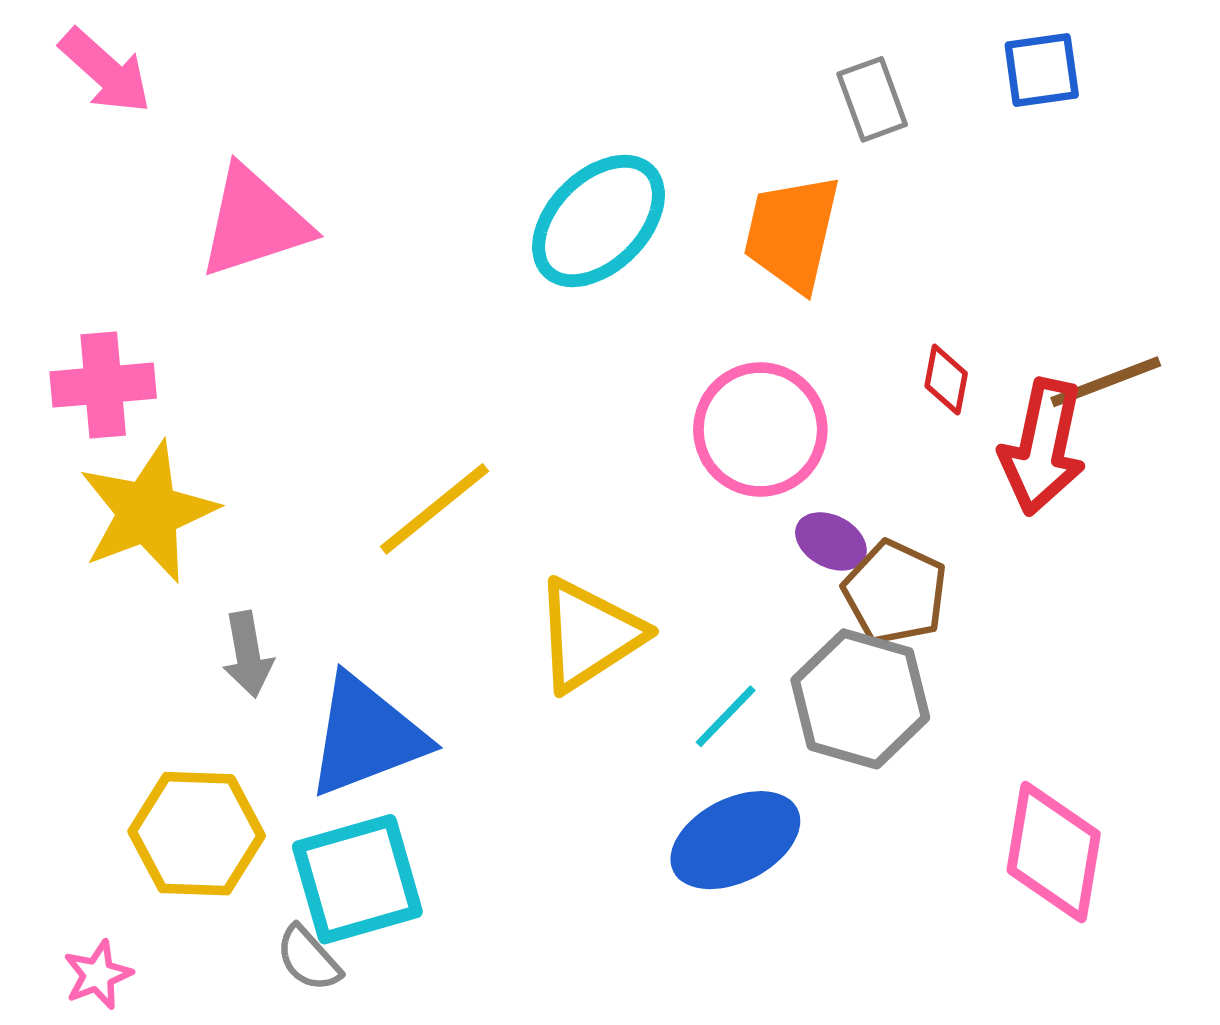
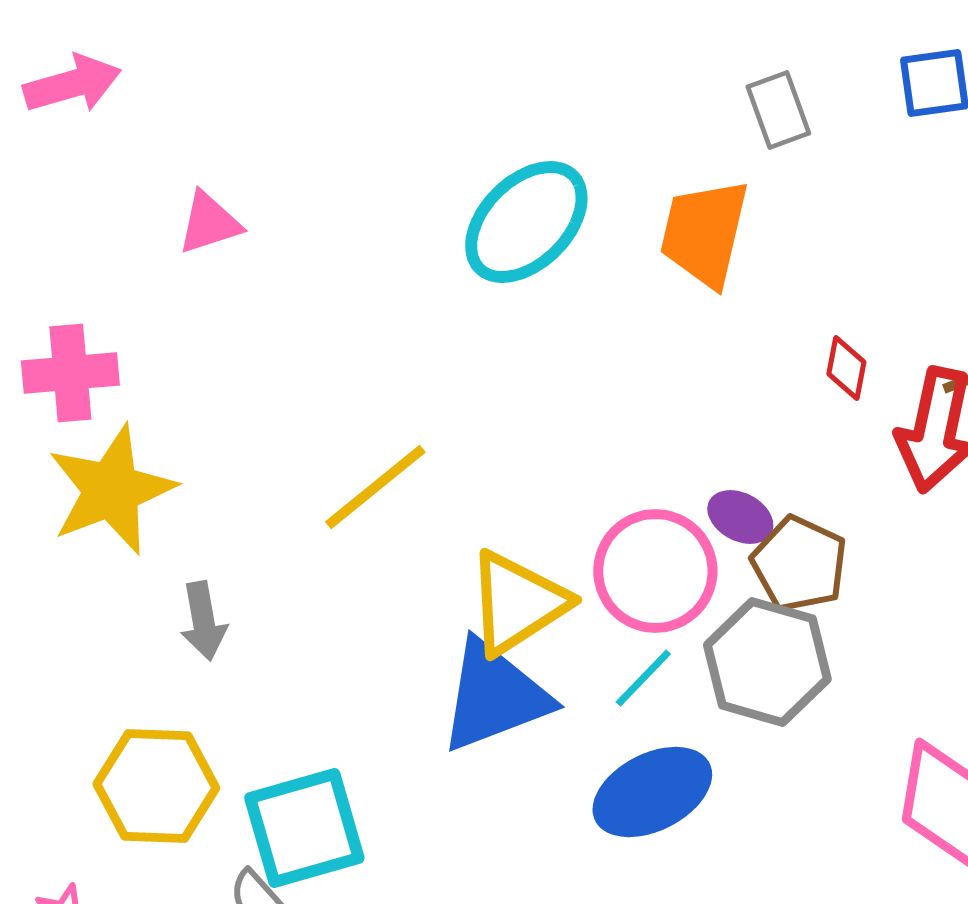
pink arrow: (105, 71) -> (72, 84), turned -58
pink triangle: (254, 222) -> (209, 223), size x0.6
pink circle: (760, 430) -> (655, 571), moved
blue triangle: (366, 736) -> (494, 696), moved

